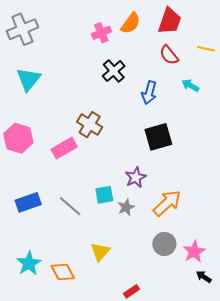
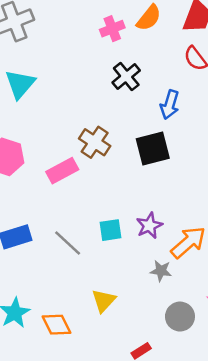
black square: (158, 137) -> (153, 149), moved
purple star: (136, 177) -> (149, 226), moved
gray star: (126, 207) -> (161, 271), moved, turned 30
gray circle: (164, 244) -> (180, 317), moved

